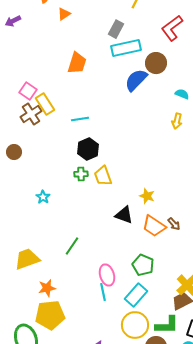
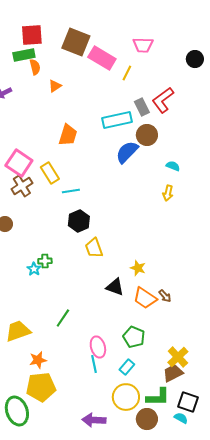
gray rectangle: (116, 29) -> (142, 107), moved, turned -54
pink square: (28, 91) -> (19, 163), size x1.5
yellow rectangle: (45, 104) -> (50, 173), moved
green cross: (81, 174) -> (45, 261), moved
cyan rectangle: (136, 295) -> (127, 367), size x0.7

